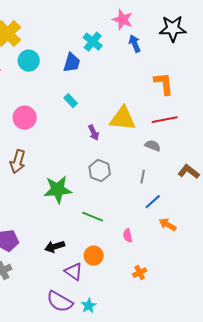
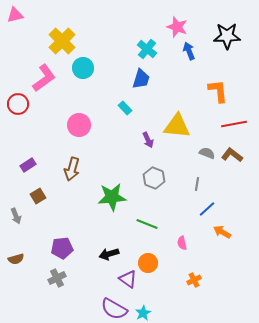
blue trapezoid: (72, 63) -> (141, 79), moved
red line: (165, 120) -> (234, 124), moved
brown L-shape: (189, 172) -> (232, 155), moved

